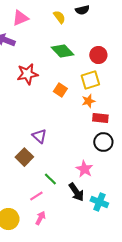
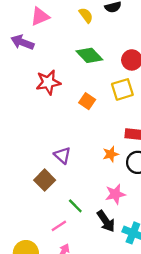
orange star: (88, 101) -> (111, 154), moved
pink star: (84, 169) -> (115, 194), turned 30

